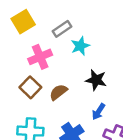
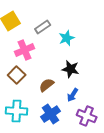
cyan star: (80, 46) -> (67, 38), moved
brown semicircle: (58, 92) -> (47, 85), moved

